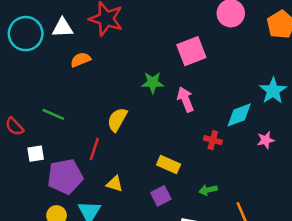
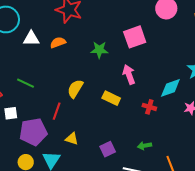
white triangle: (62, 28) -> (31, 39), moved
orange semicircle: (81, 60) -> (58, 43), moved
green star: (153, 83) -> (99, 50), moved
yellow rectangle: (169, 164) -> (111, 98), moved

